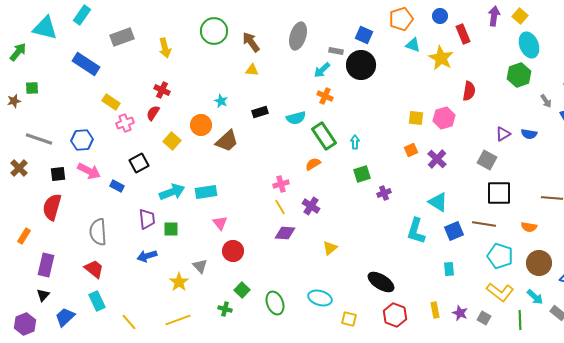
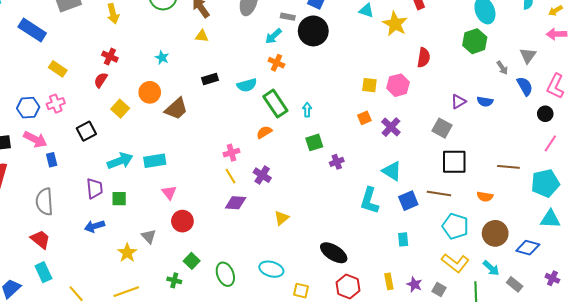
cyan star: (221, 101) -> (162, 58), moved
pink cross: (125, 123) -> (56, 104), moved
blue rectangle: (117, 186) -> (52, 160), moved, turned 48

